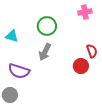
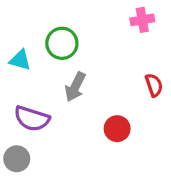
green circle: (47, 26) -> (62, 43), moved
red circle: (81, 66) -> (117, 129), moved

